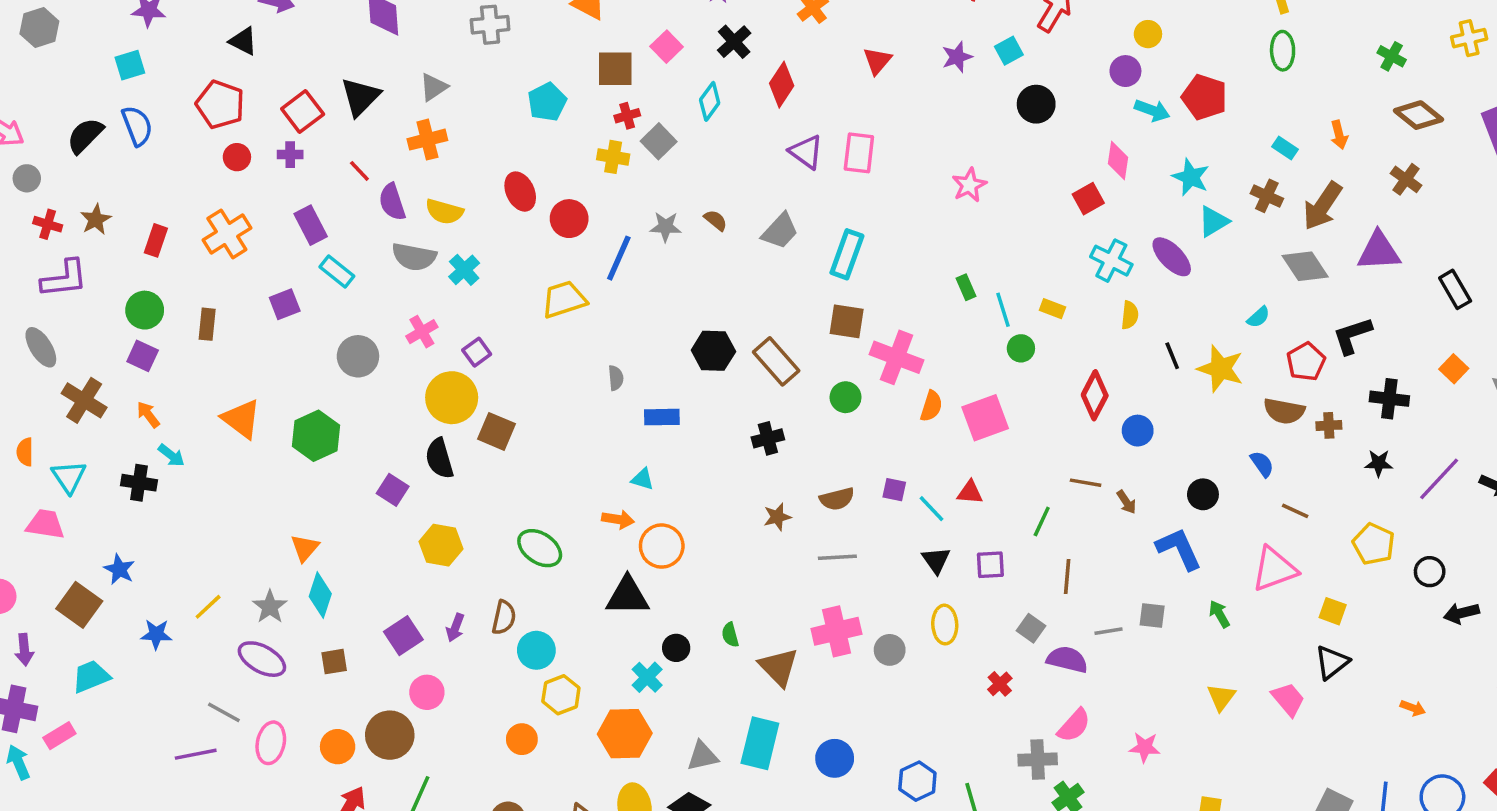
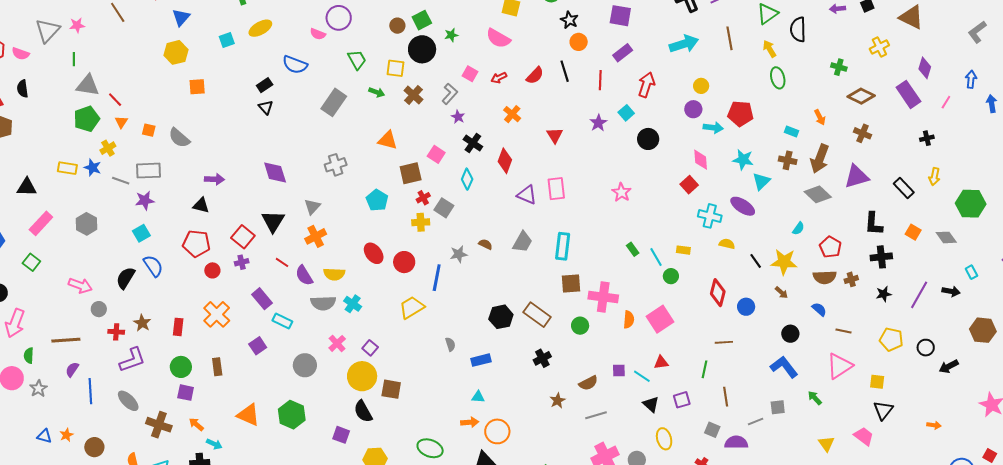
yellow semicircle: (1130, 315) -> (727, 244), turned -70
black L-shape: (1352, 336) -> (874, 224), moved, turned -55
brown arrow: (1126, 502) -> (781, 293), moved

